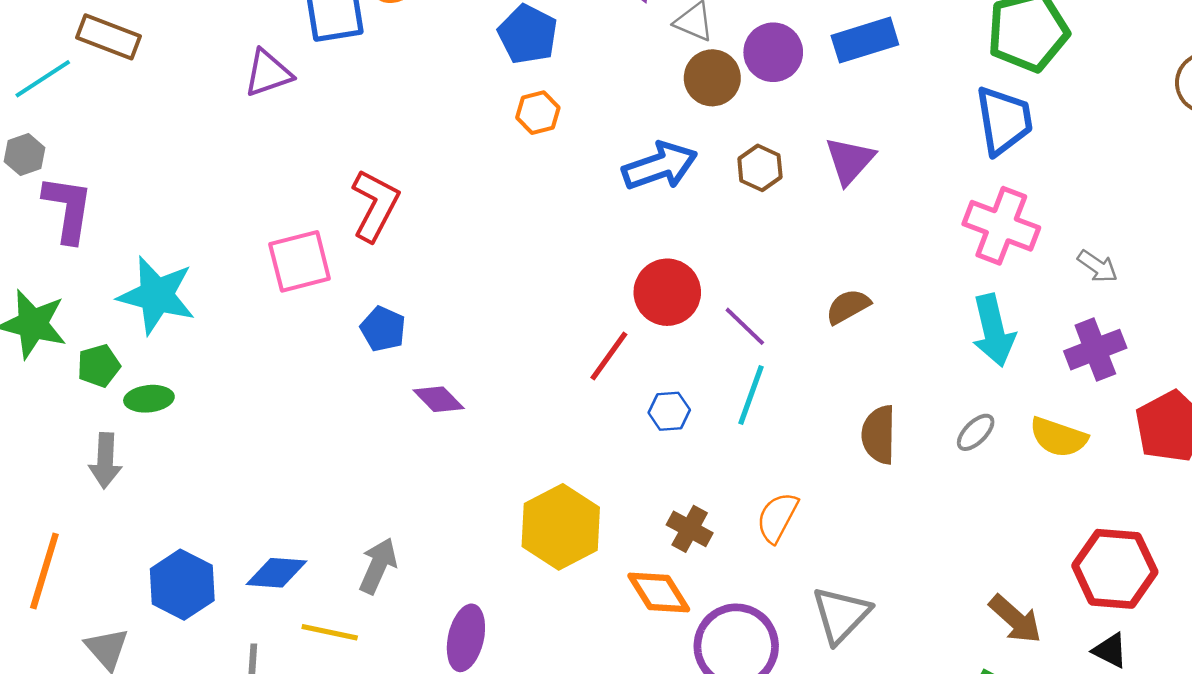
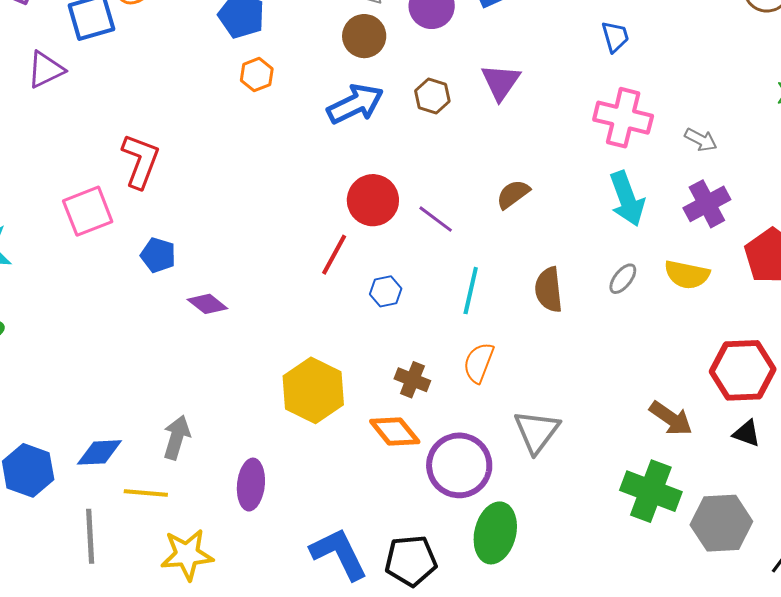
brown circle: (712, 78) -> (364, 36), moved
blue trapezoid: (1004, 120) -> (615, 37), size x0.6
cyan line: (751, 395) -> (471, 291), moved

